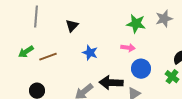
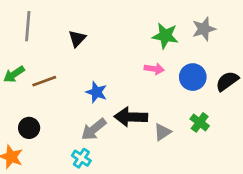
blue star: (90, 53) -> (96, 92), moved
blue circle: (141, 69) -> (193, 77), moved
green cross: (172, 77) -> (200, 122), moved

